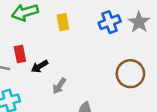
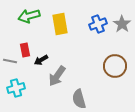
yellow rectangle: (63, 22) -> (60, 24), size x1.5
gray arrow: (59, 86) -> (57, 76), size x1.5

